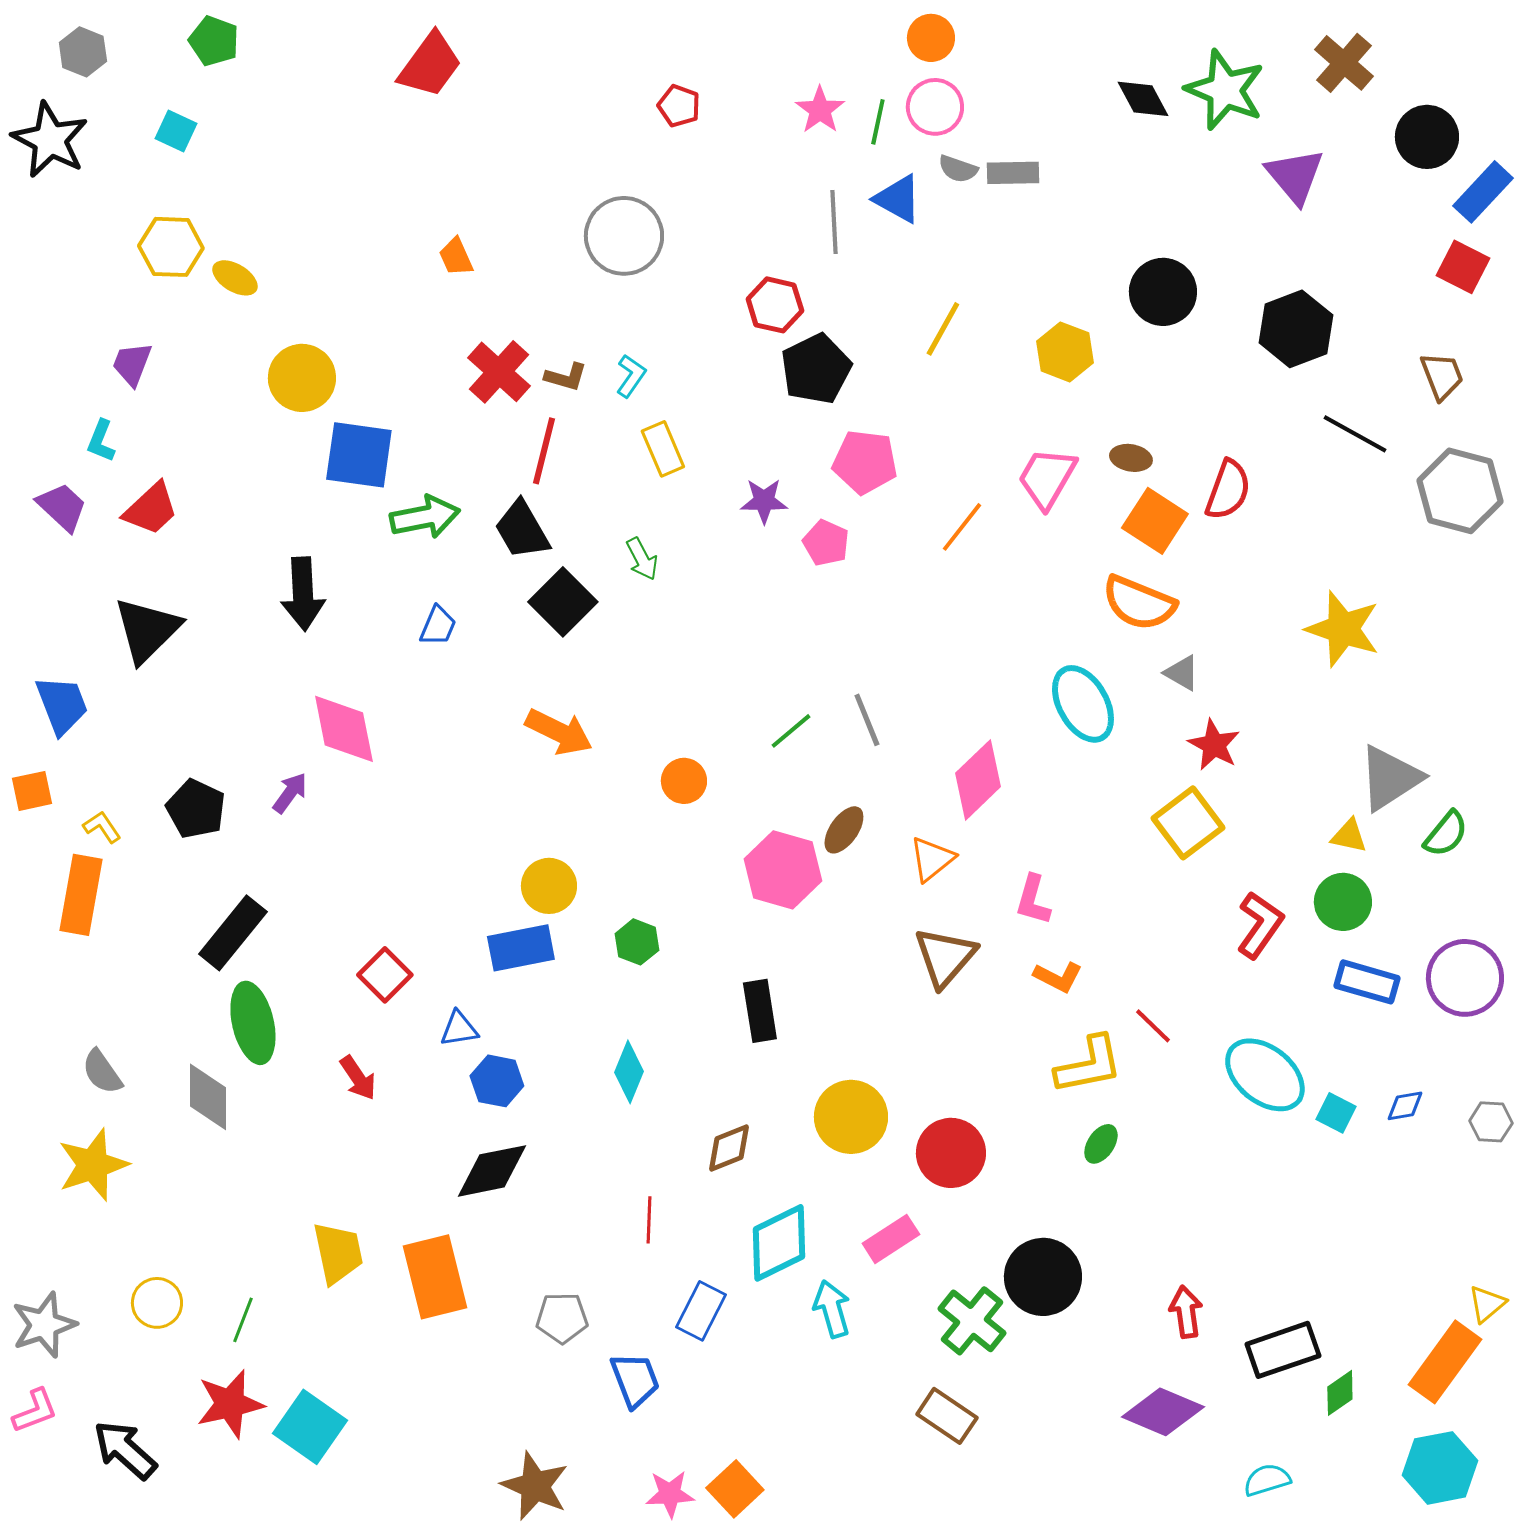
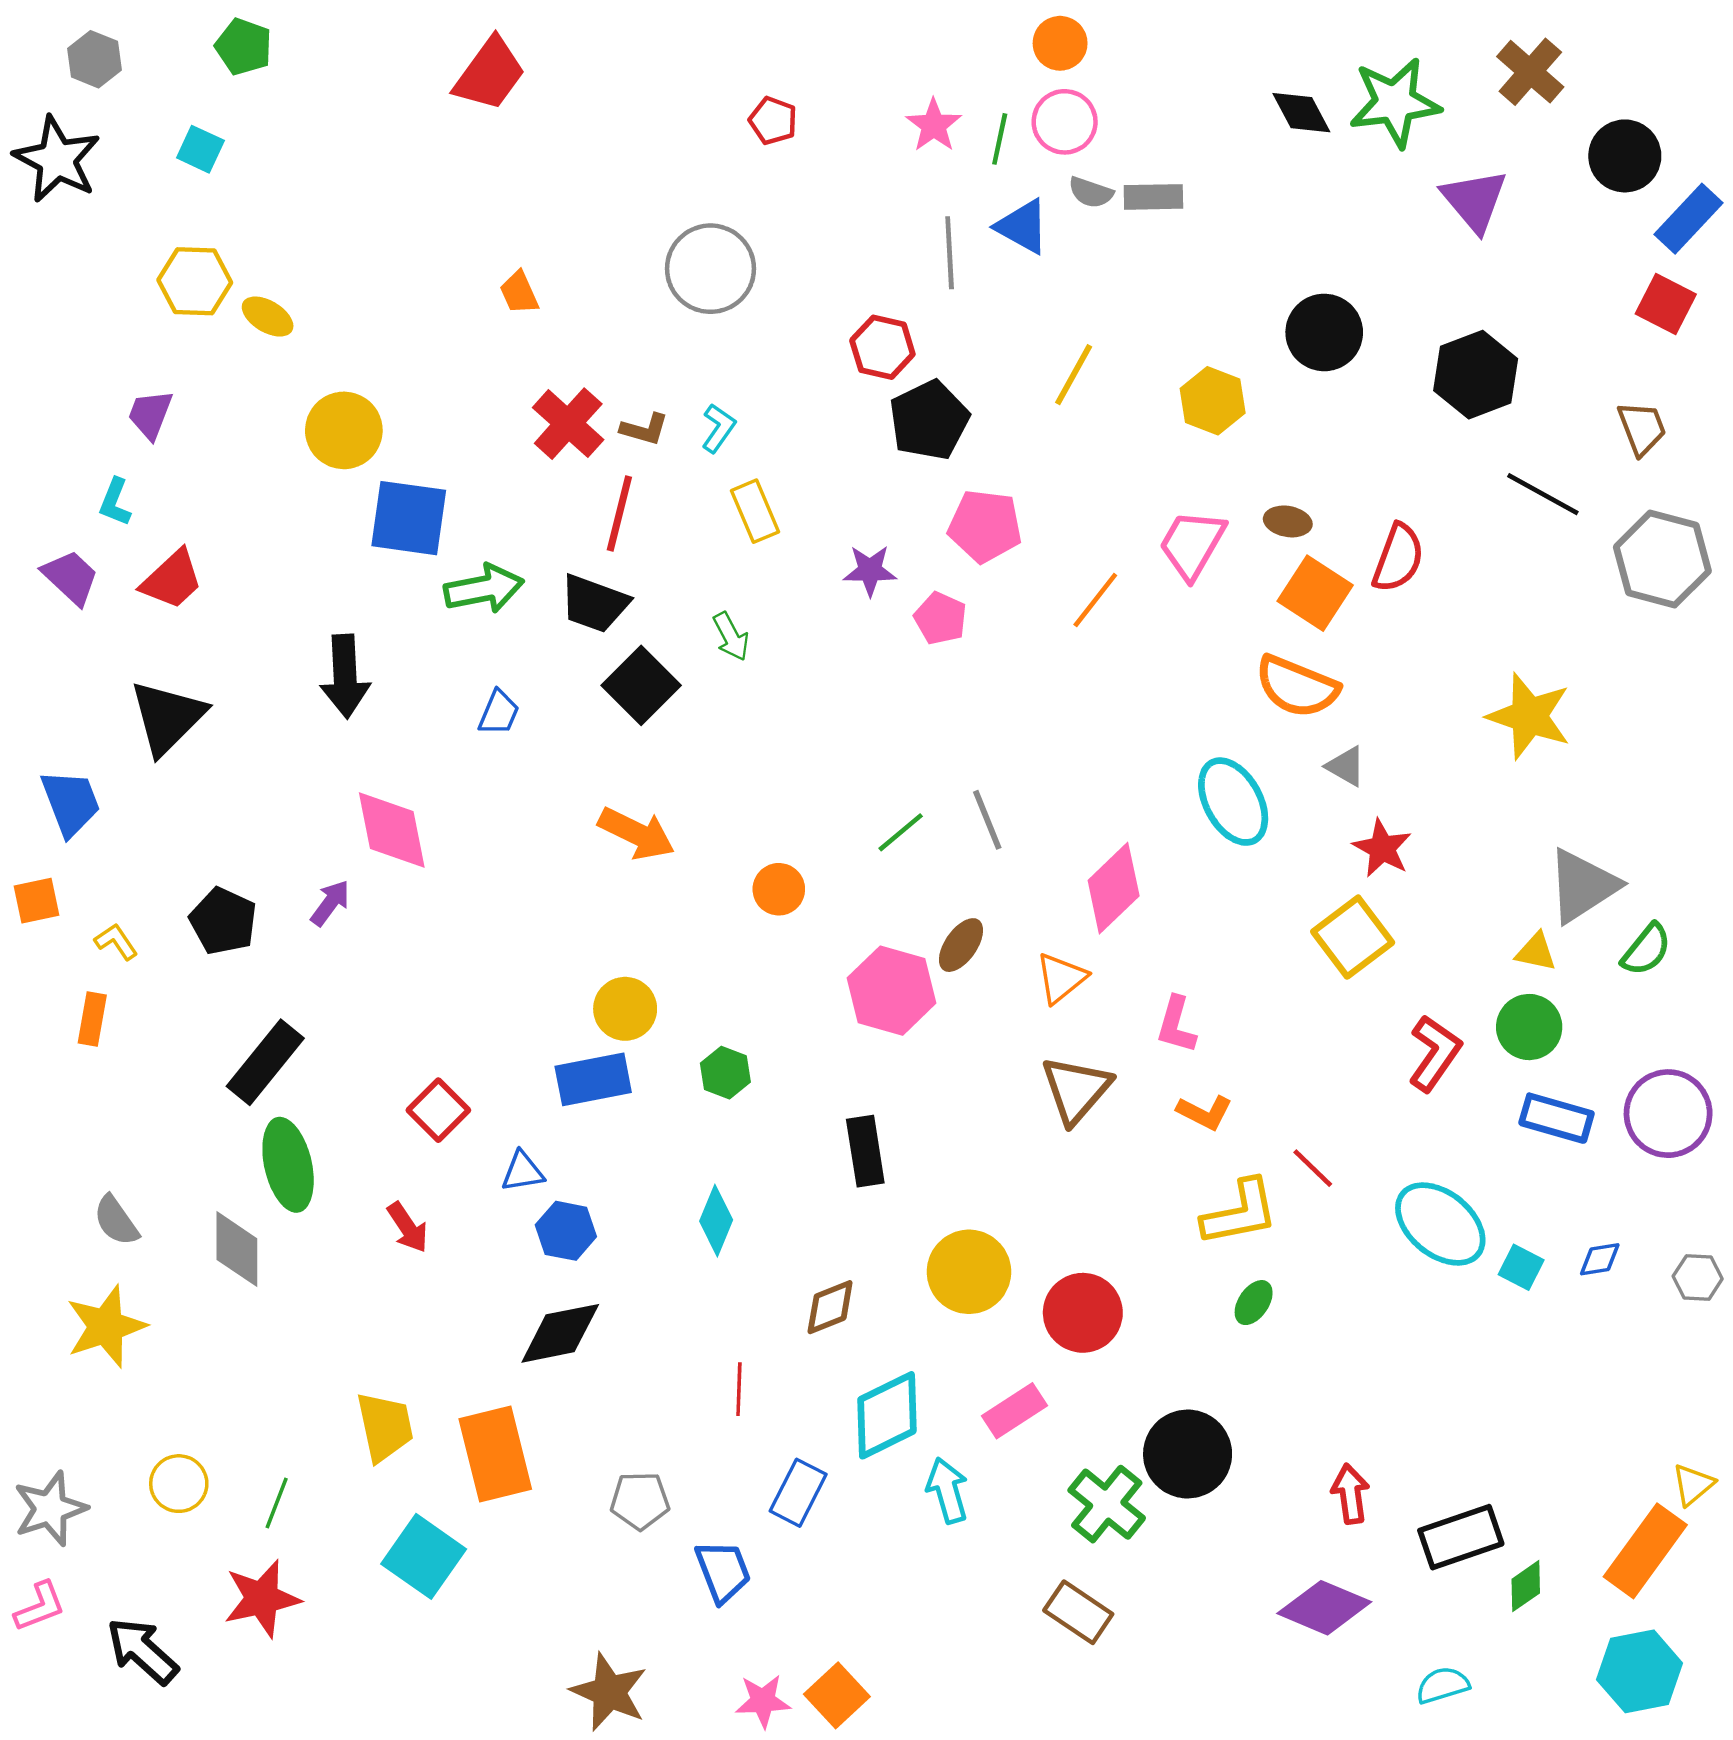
green star: (1225, 90) -> (1395, 102), turned -30
black trapezoid: (522, 530) -> (594, 603), turned -40
orange rectangle: (81, 895) -> (92, 1019), size x0.6
cyan square: (310, 1427) -> (424, 1556), moved

